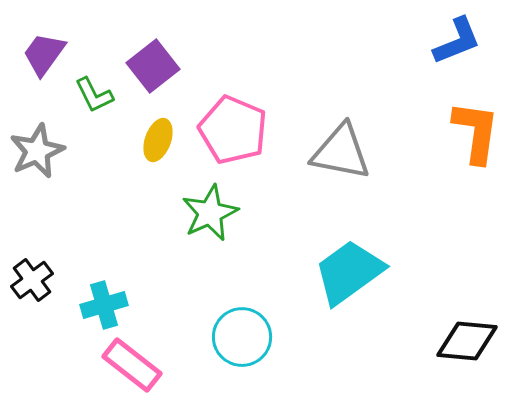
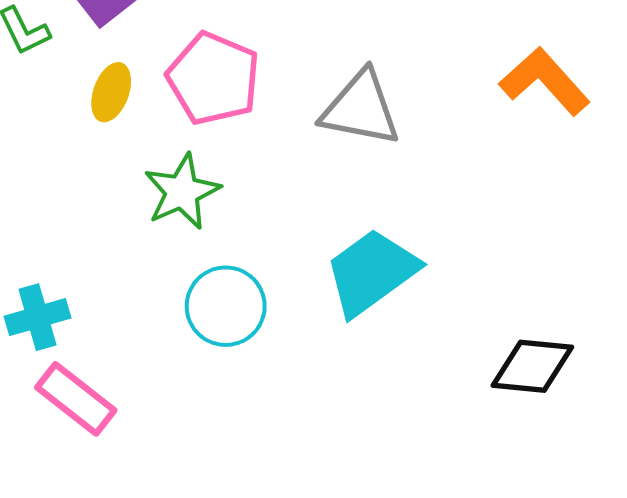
orange L-shape: (476, 132) -> (545, 81), turned -50
cyan circle: (242, 337) -> (226, 306), moved

